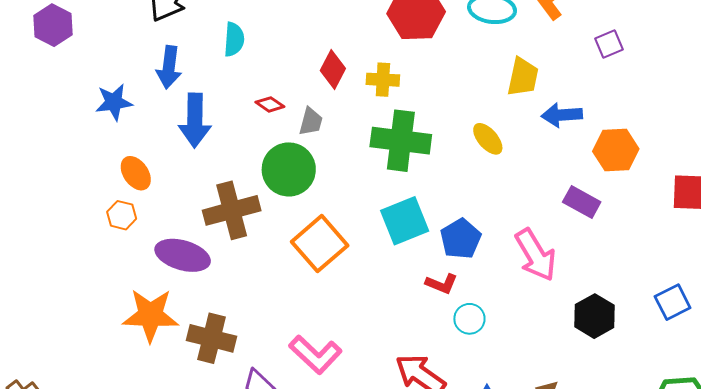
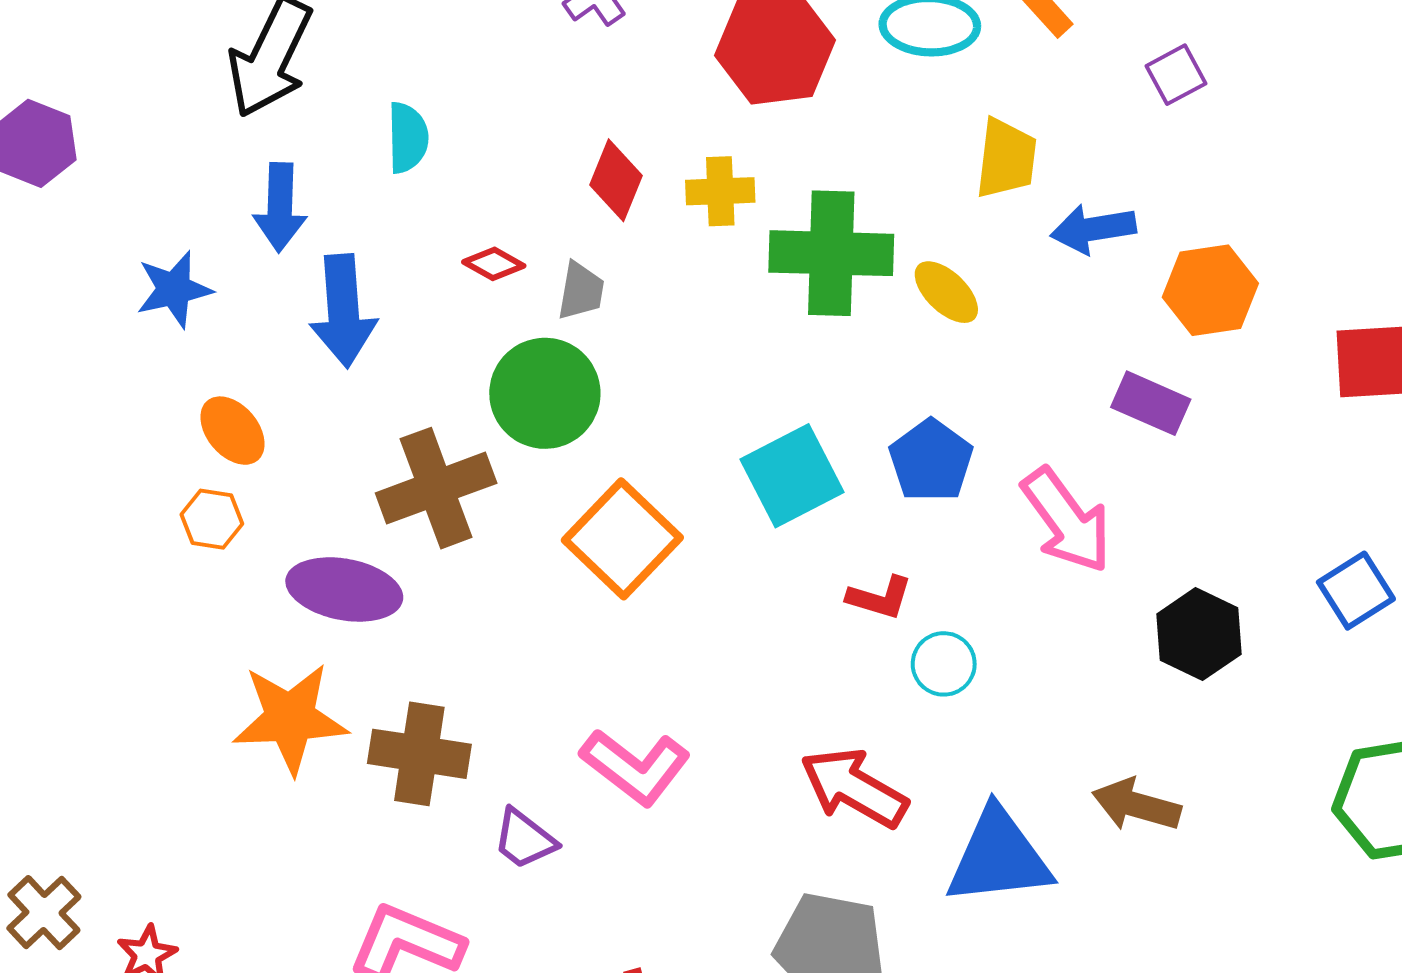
green cross: (401, 141) -> (831, 253), moved
blue pentagon: (461, 239) -> (931, 461), moved

